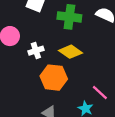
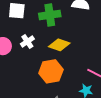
white cross: (36, 51) -> (27, 41), moved

